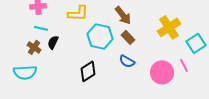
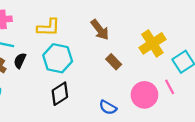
cyan hexagon: (100, 36) -> (58, 58), moved
brown rectangle: (128, 37) -> (114, 62), moved
blue semicircle: (127, 61) -> (108, 107), moved

